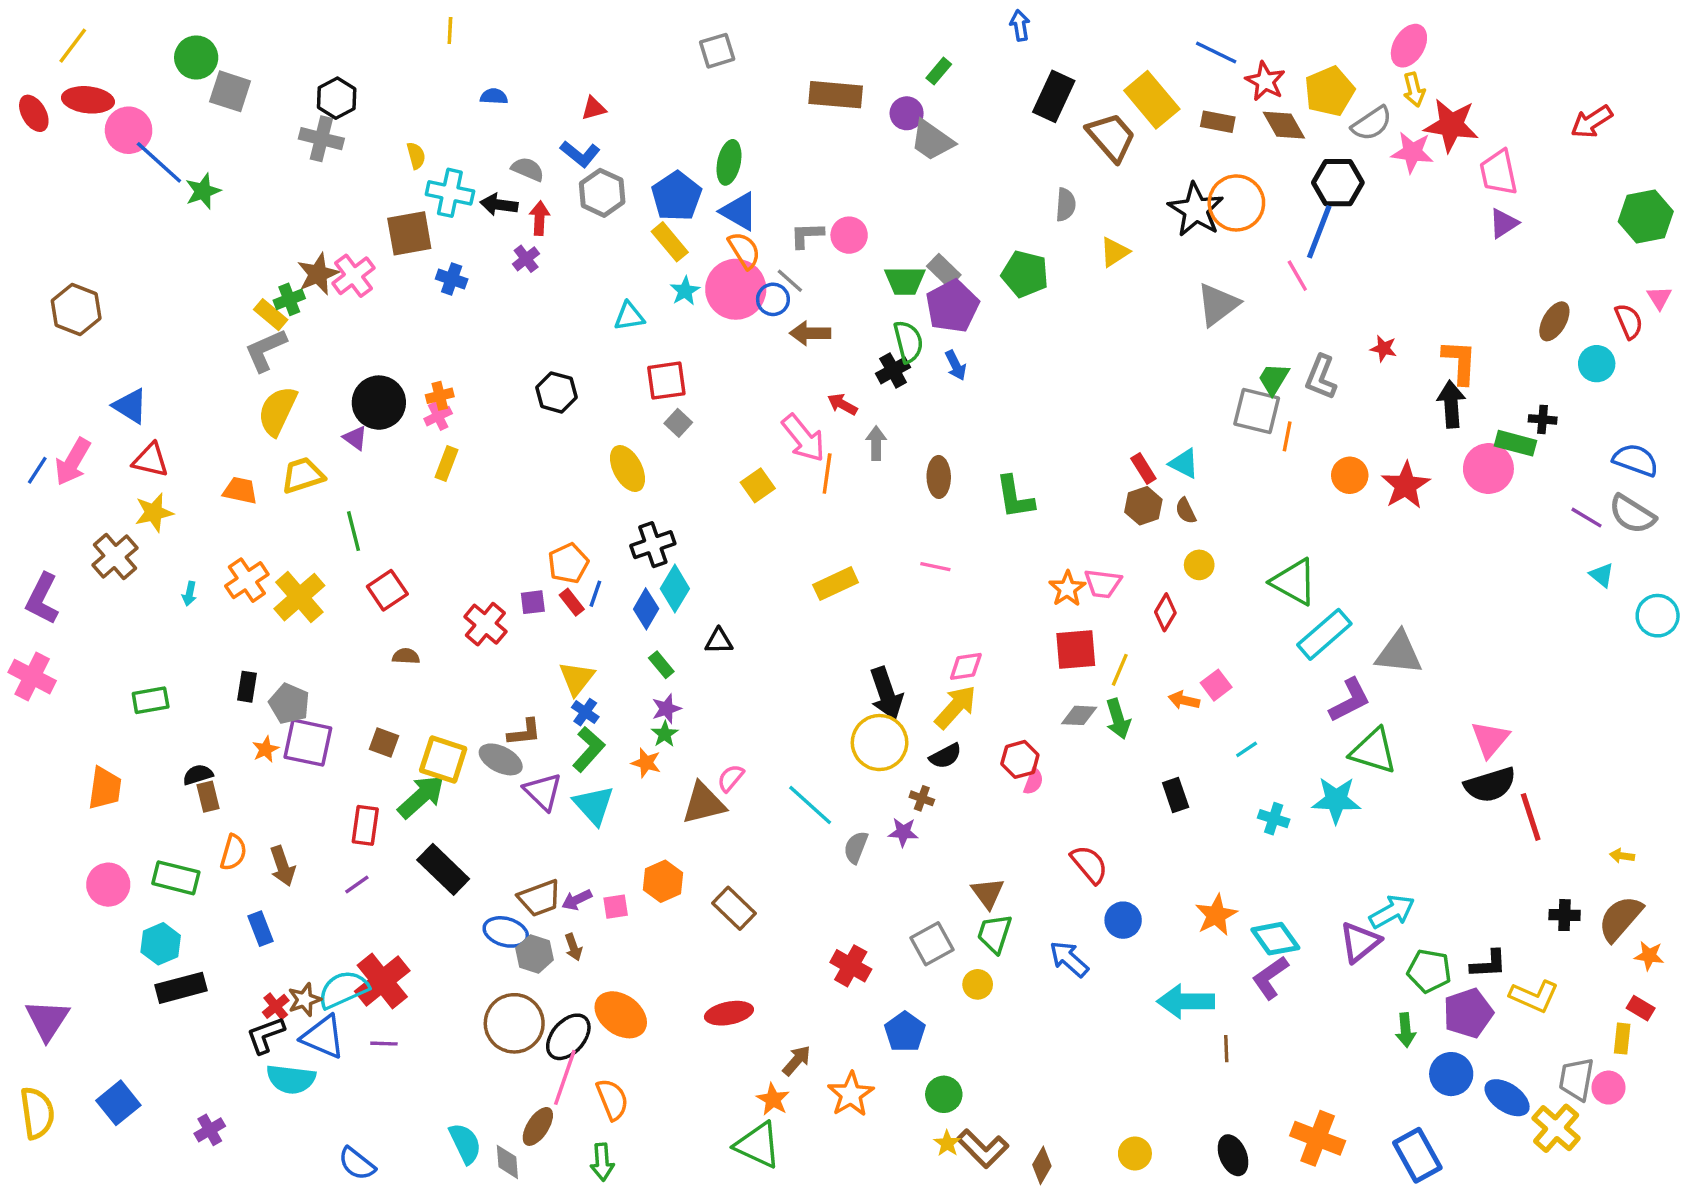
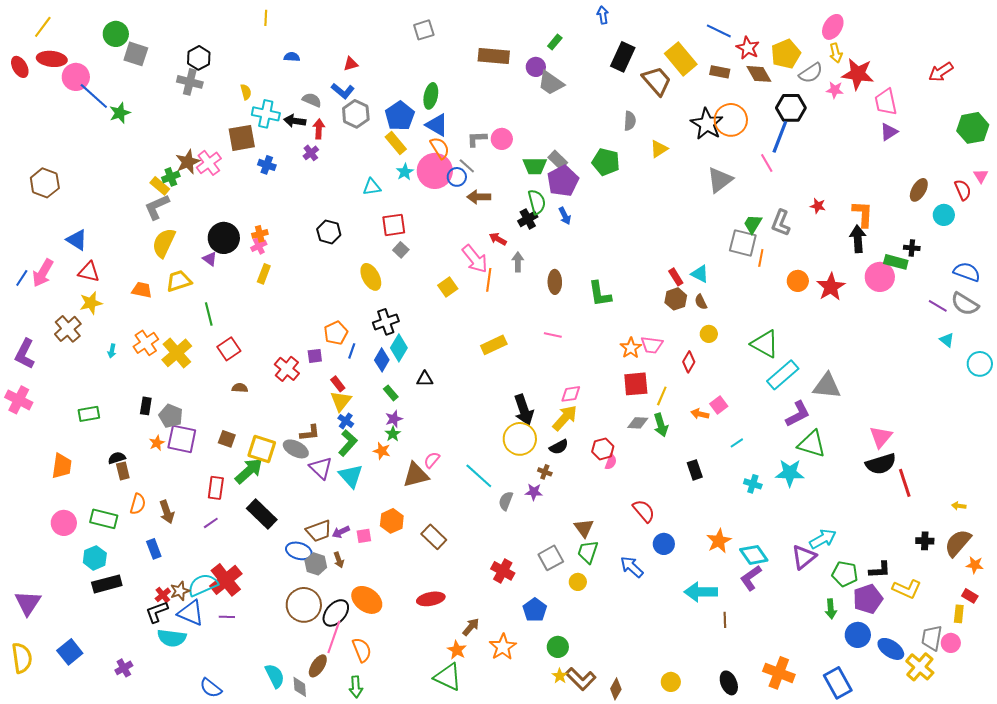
pink star: (1412, 152) -> (835, 90), size x0.7
red rectangle: (572, 602) -> (338, 384), moved

